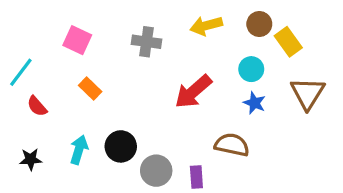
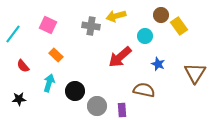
yellow arrow: (206, 26) -> (116, 16), moved
cyan circle: (251, 69) -> (145, 36), moved
cyan line: (21, 72) -> (13, 34), moved
brown triangle: (308, 93) -> (195, 73), moved
cyan arrow: (79, 150) -> (49, 83), moved

